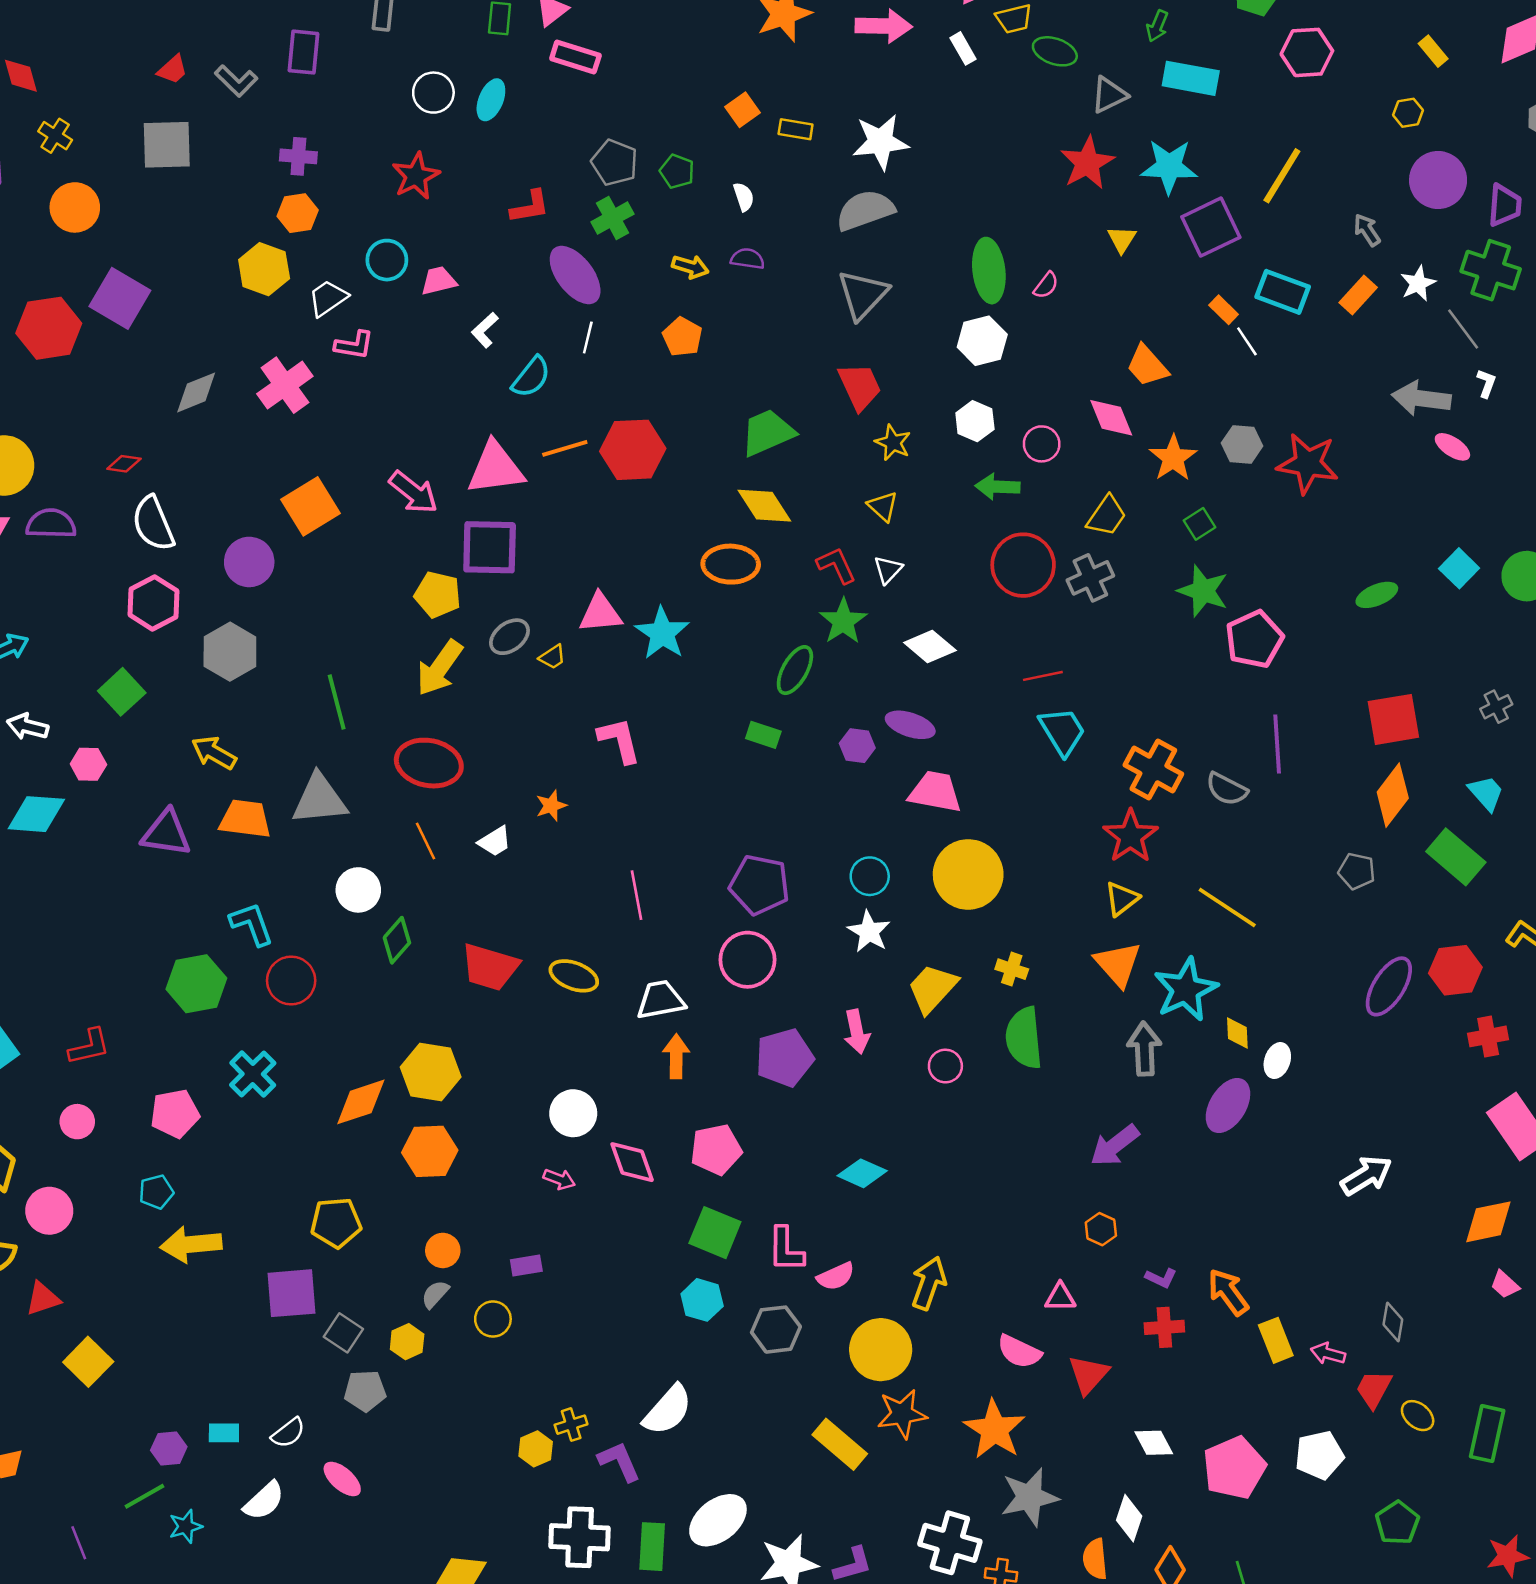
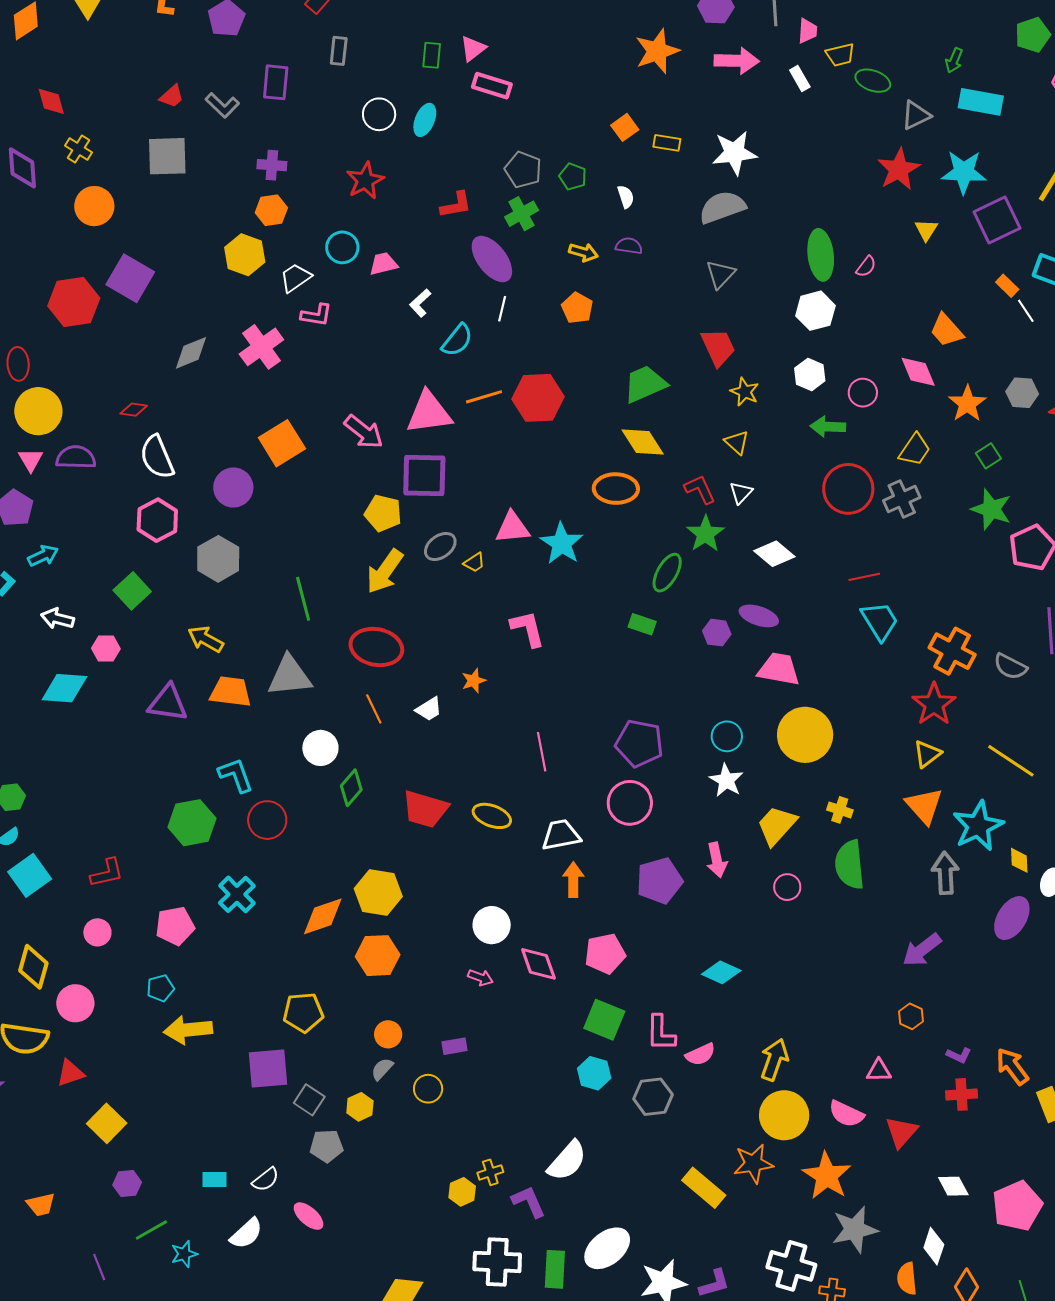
gray triangle: (863, 295) -> (720, 274), size x0.7
yellow circle: (881, 1350) -> (784, 1115), moved
purple hexagon: (169, 1449) -> (127, 1184), moved

